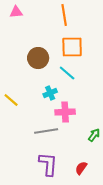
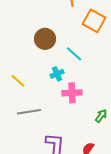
orange square: (72, 47) -> (94, 21), moved, turned 30
gray line: (46, 131) -> (29, 112), moved

